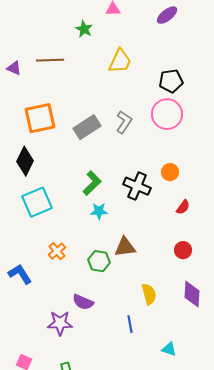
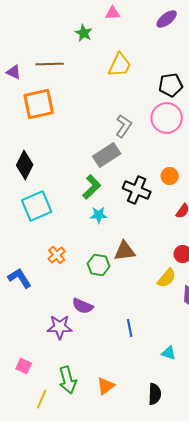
orange square: (40, 118) -> (39, 104), moved
gray rectangle: (87, 127) -> (107, 155), moved
yellow semicircle: (149, 294) -> (167, 278), moved, turned 55

